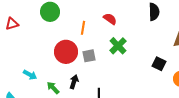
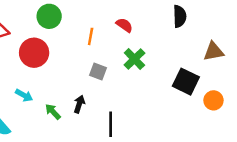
red circle: (66, 52) -> (34, 53), moved
gray square: (89, 56) -> (98, 72), turned 32
black square: (159, 64) -> (186, 82), size x1.5

